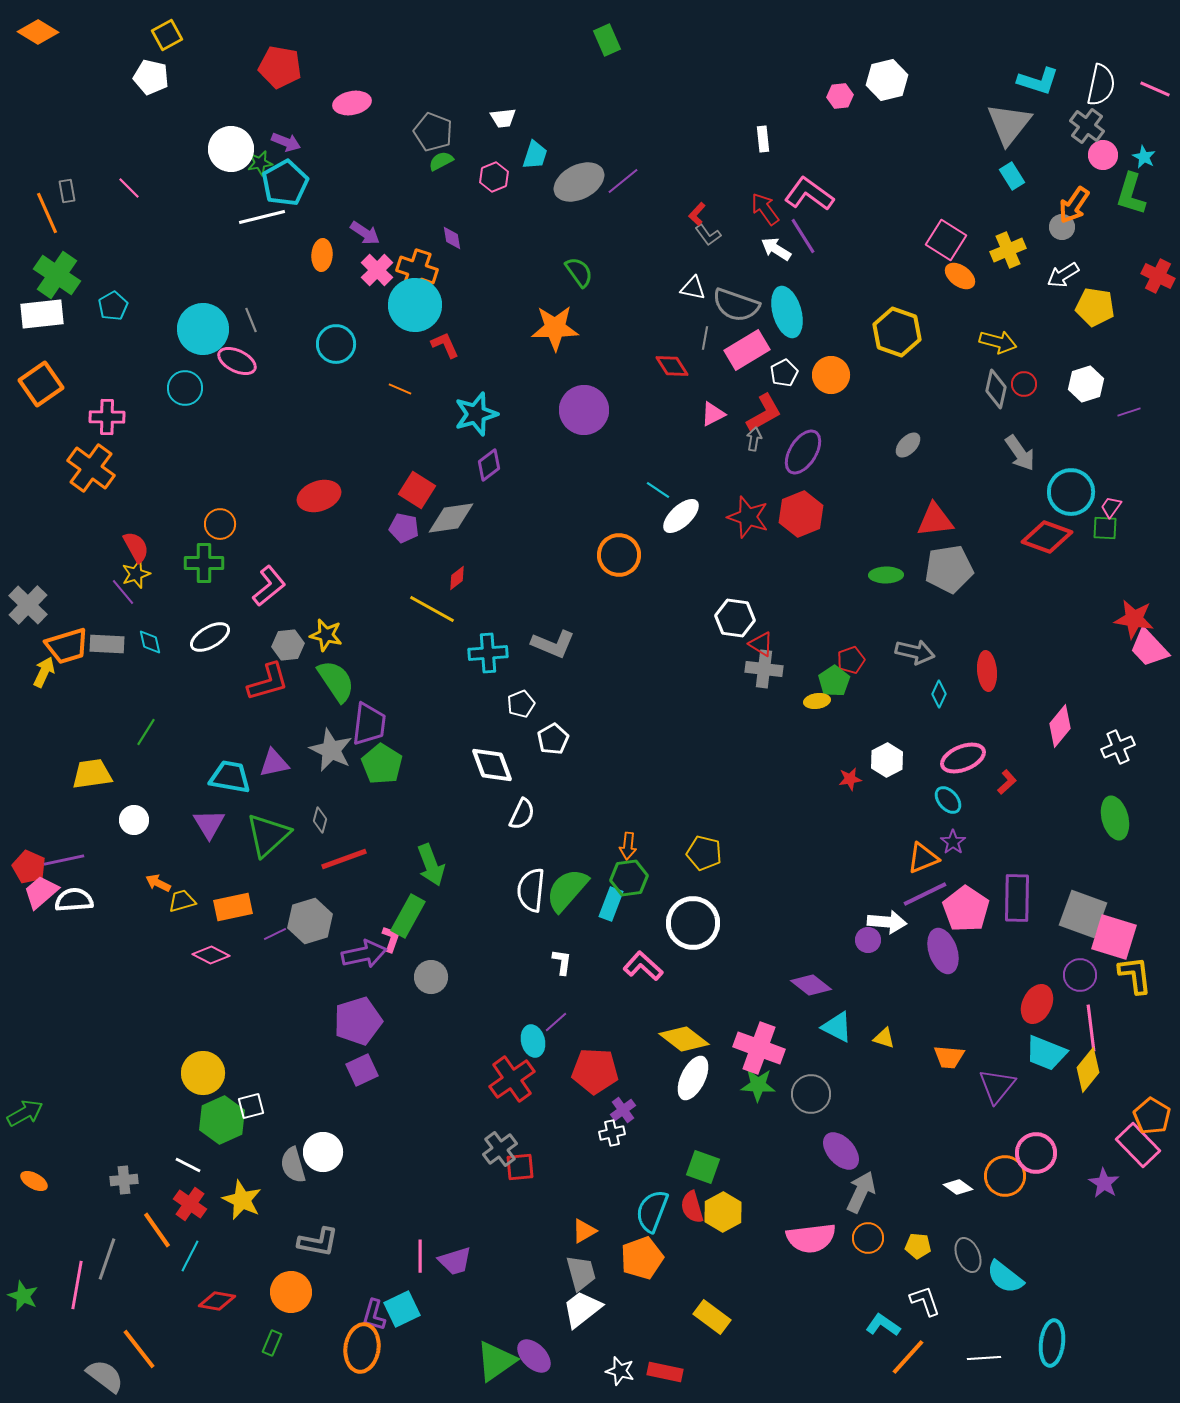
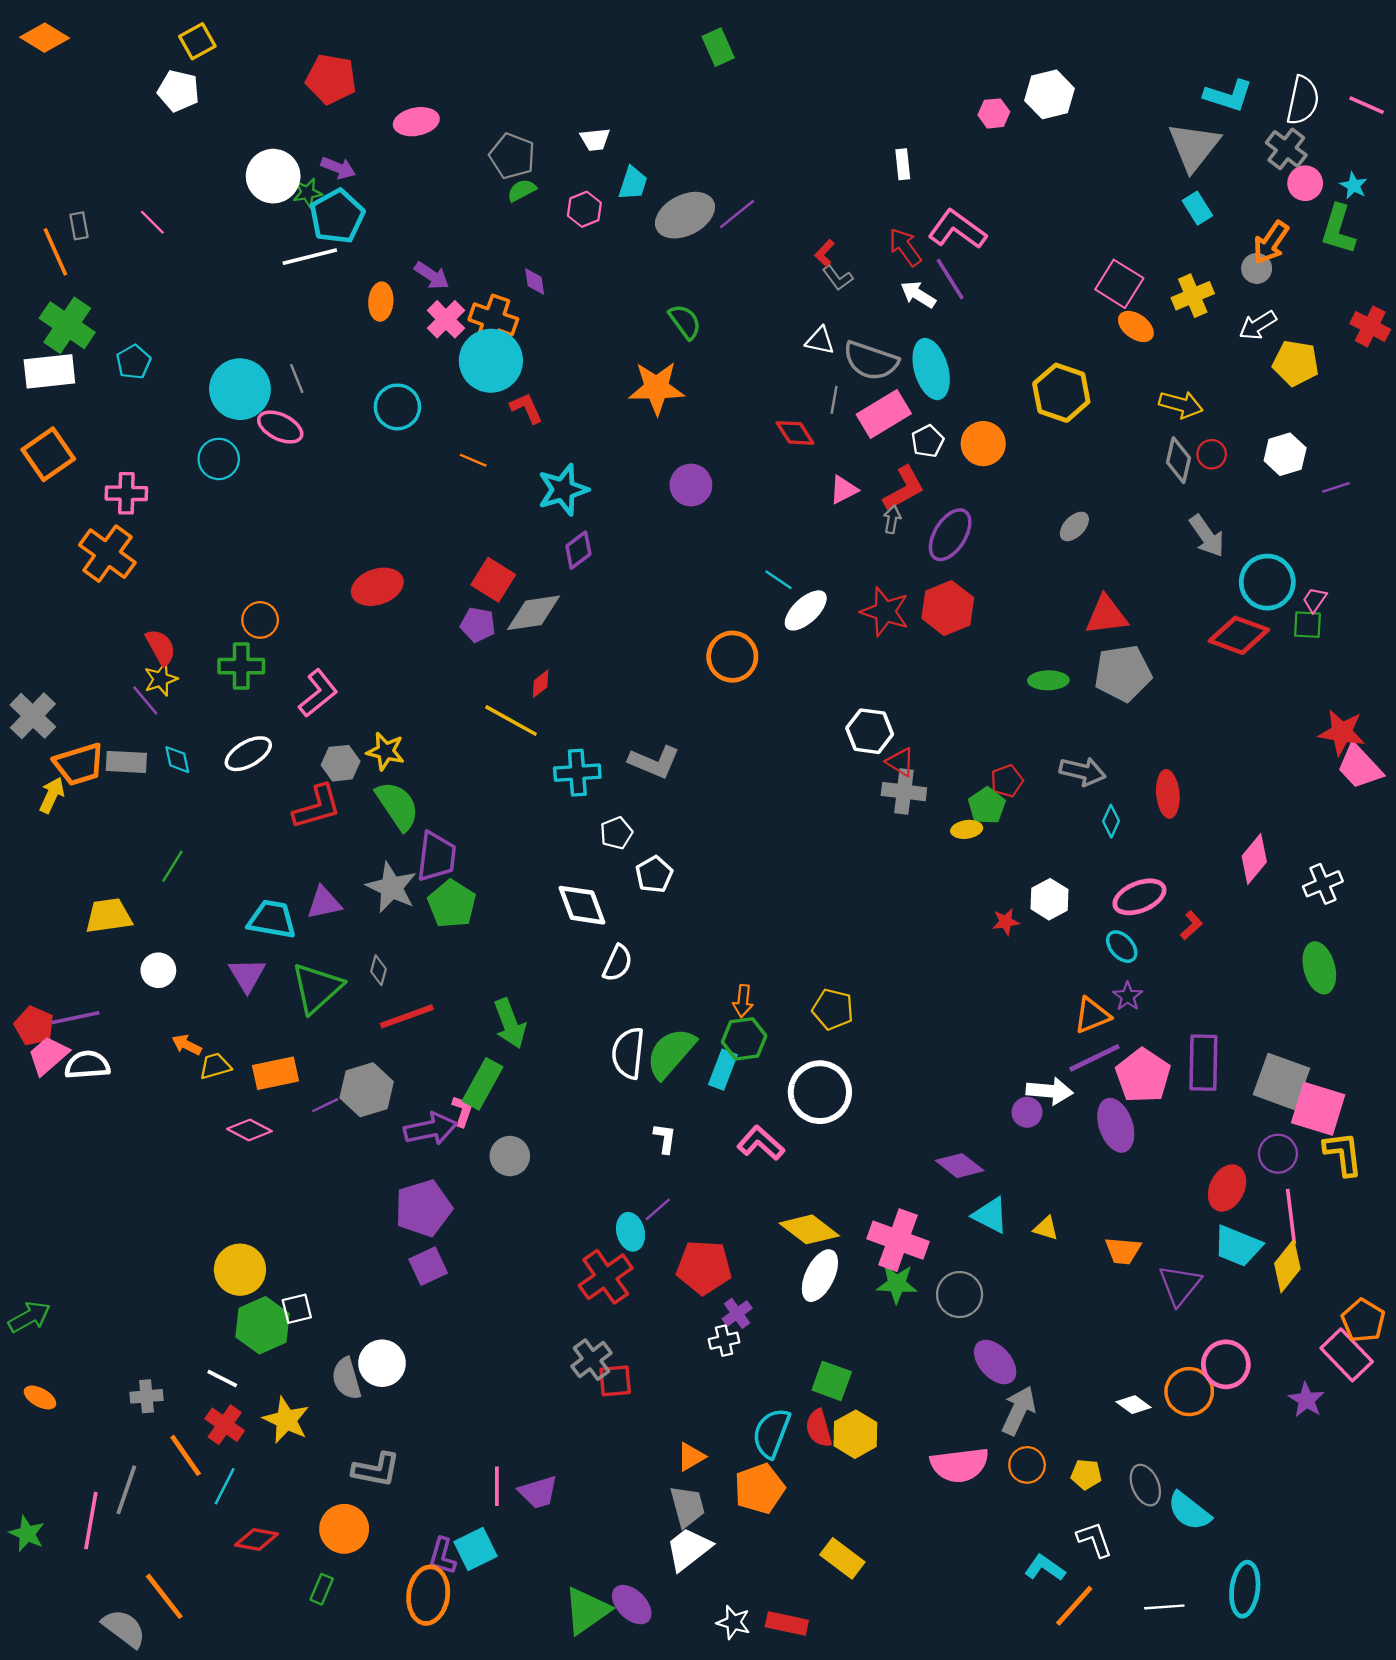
purple circle: (584, 410) -> (691, 485), size x0.7

